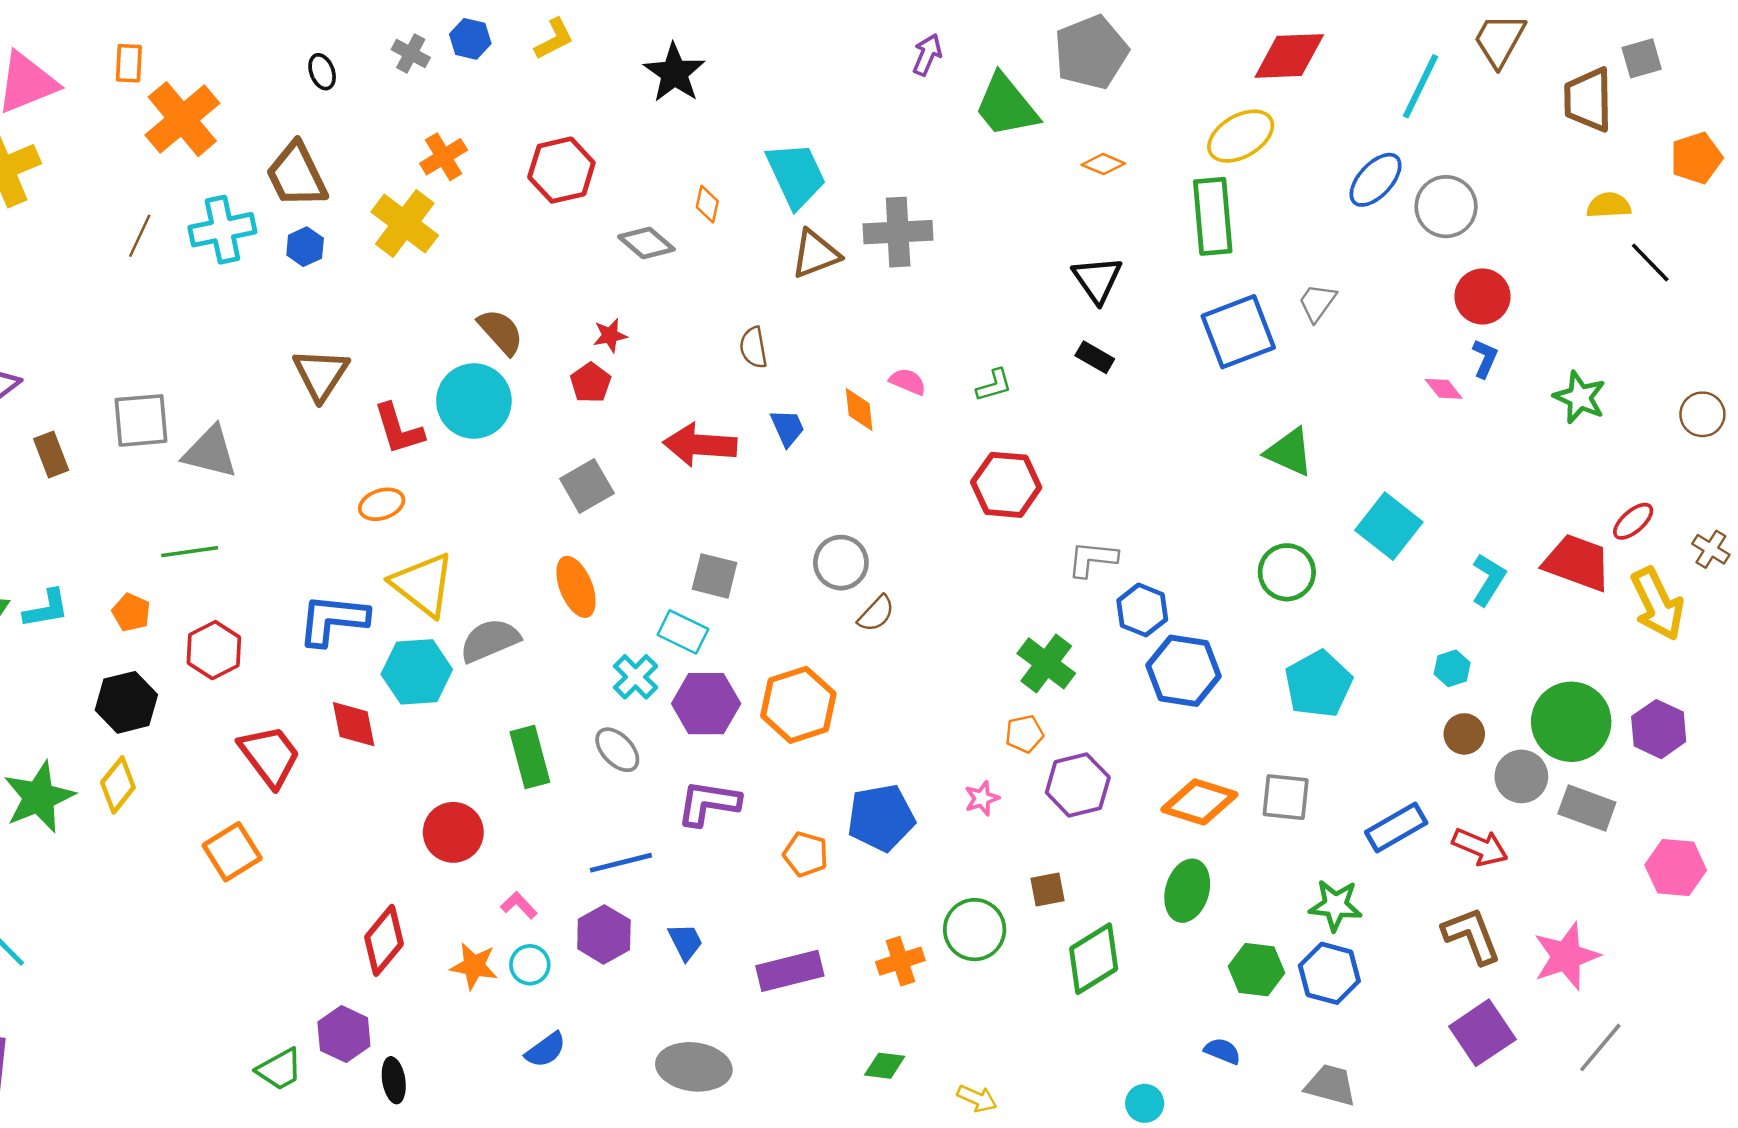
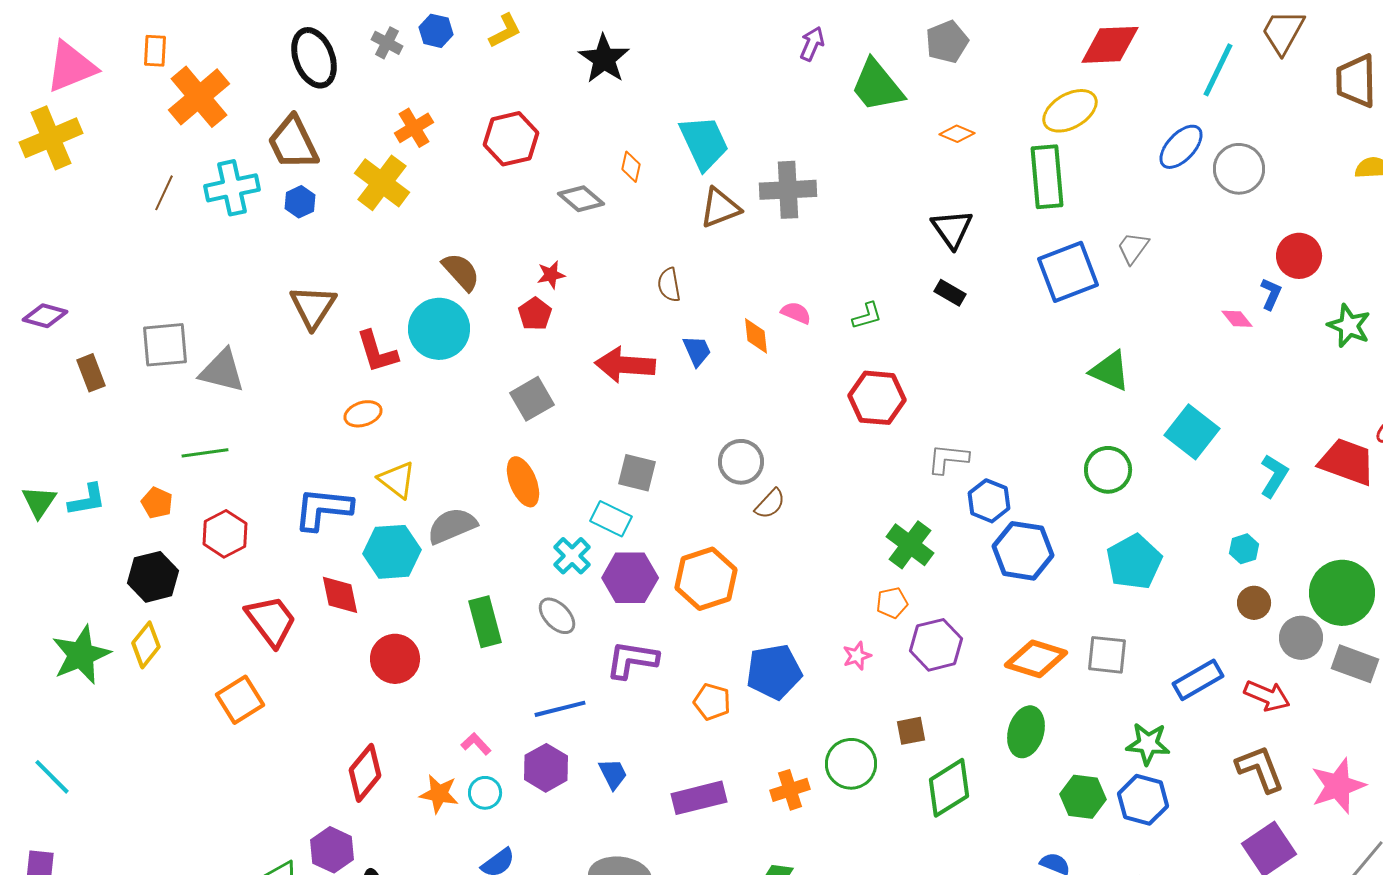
gray pentagon: (1091, 52) -> (947, 42), size x0.7
black ellipse: (322, 72) -> (314, 58), size x2.0
red circle: (1482, 296) -> (1299, 256), moved
yellow triangle: (423, 584) -> (397, 480), size x0.7
red circle: (453, 832) -> (395, 659), moved

